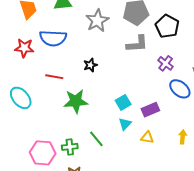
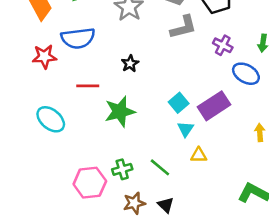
purple rectangle: (150, 110) -> (214, 106), size x1.4
yellow triangle: (147, 137) -> (199, 155), moved
green line: (96, 139) -> (160, 167), moved

